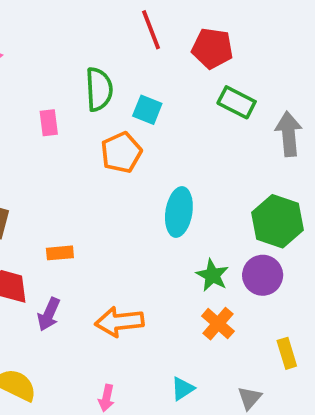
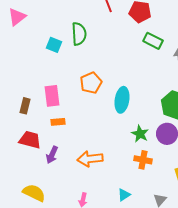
cyan square: (147, 110) -> (54, 45), moved
pink rectangle: (49, 123) -> (52, 96), moved, size x1.5
orange pentagon: (121, 152) -> (91, 83), moved
orange cross: (218, 324) -> (143, 160), turned -30

